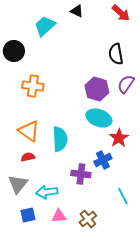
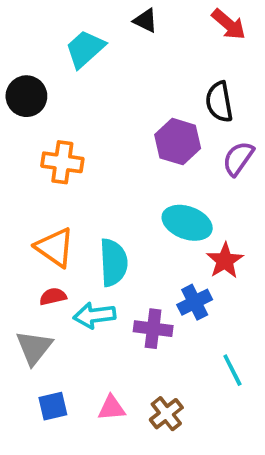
purple hexagon: (97, 89) -> (178, 142), moved
cyan arrow: (47, 192) -> (94, 315), moved

